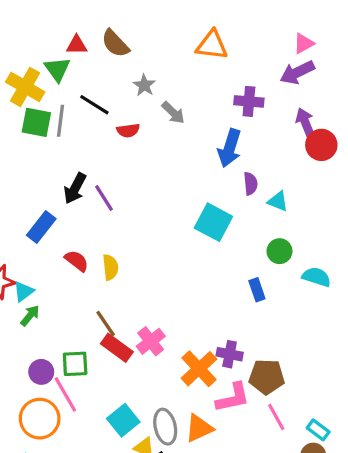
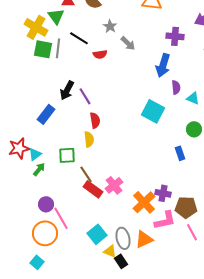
red semicircle: (77, 261) -> (95, 120), moved, turned 42
green square: (75, 364) -> (67, 155), moved

